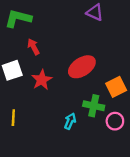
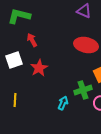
red ellipse: (82, 67) -> (86, 45), moved, turned 45
green cross: (94, 106) -> (83, 90), turned -30

